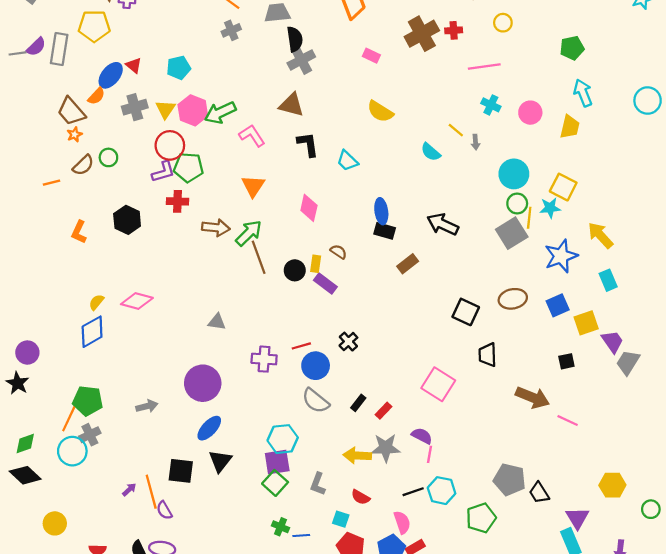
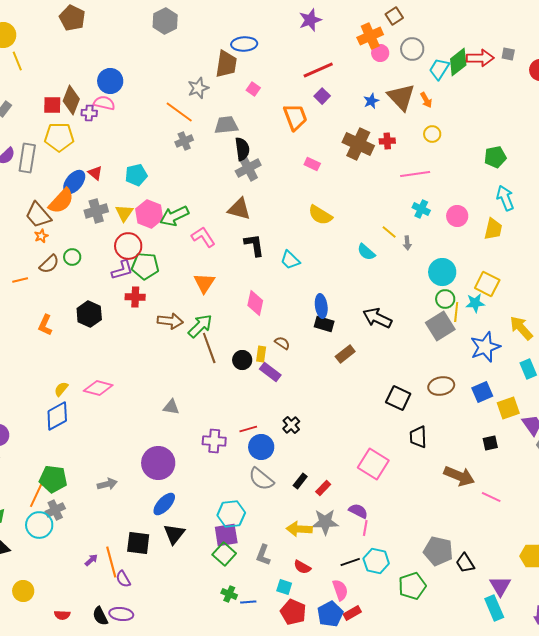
brown cross: (422, 34) -> (358, 144), turned -36
orange semicircle: (96, 96) -> (61, 201), size x1.6

